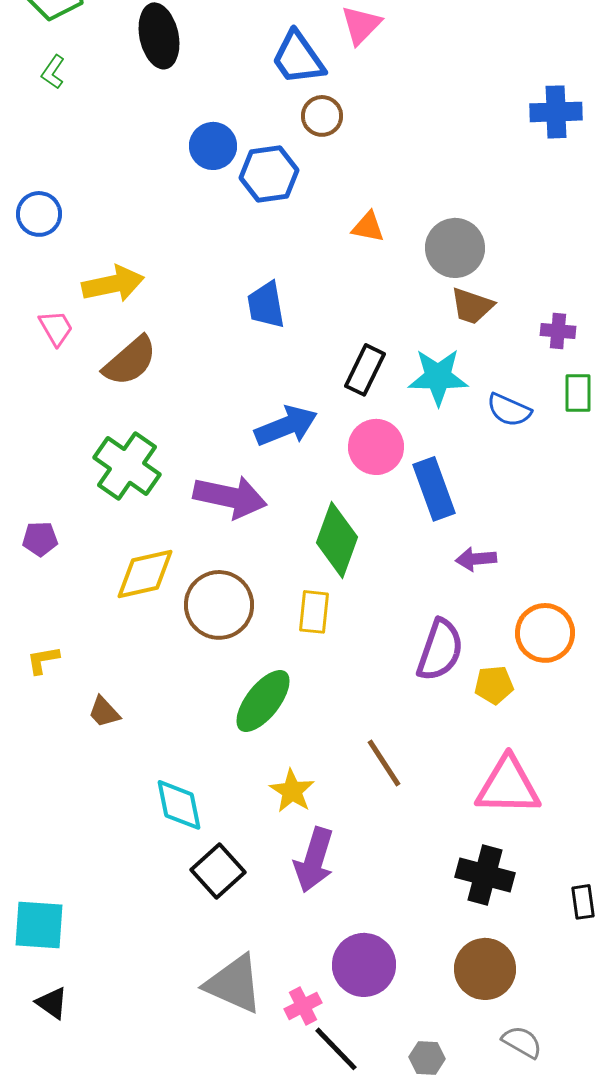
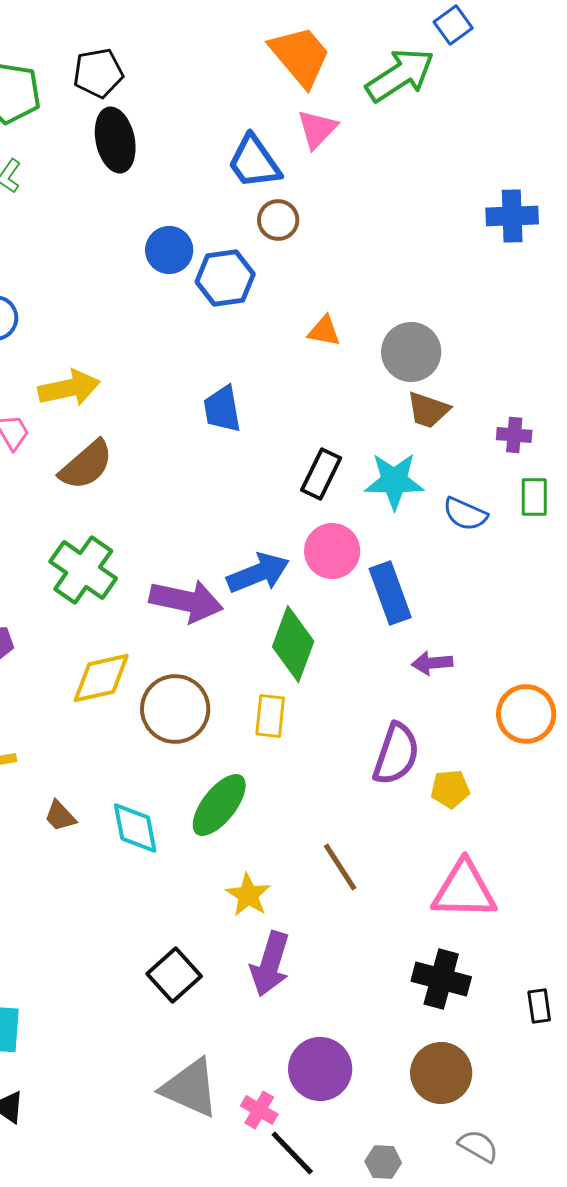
blue arrow: (286, 426) -> (258, 573), moved
orange circle: (545, 633) -> (526, 714), moved
cyan diamond: (179, 805) -> (135, 828), moved
pink cross: (303, 1006) -> (259, 1110), turned -33

